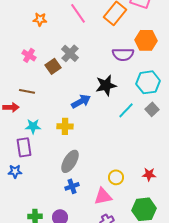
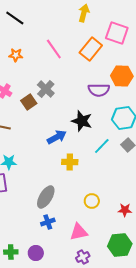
black star: (106, 85) -> (82, 121), turned 30
yellow cross: (65, 126) -> (70, 162), moved
yellow circle: (116, 177) -> (92, 201), moved

